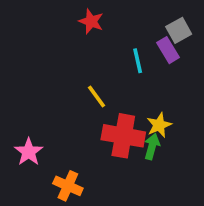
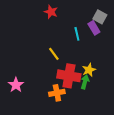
gray square: (179, 30) -> (100, 17), turned -32
orange cross: (68, 186) -> (57, 93), moved, turned -35

